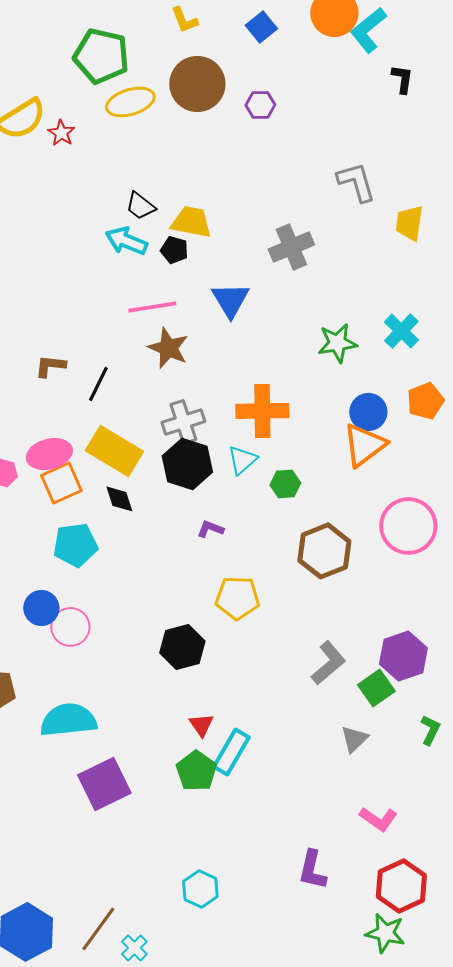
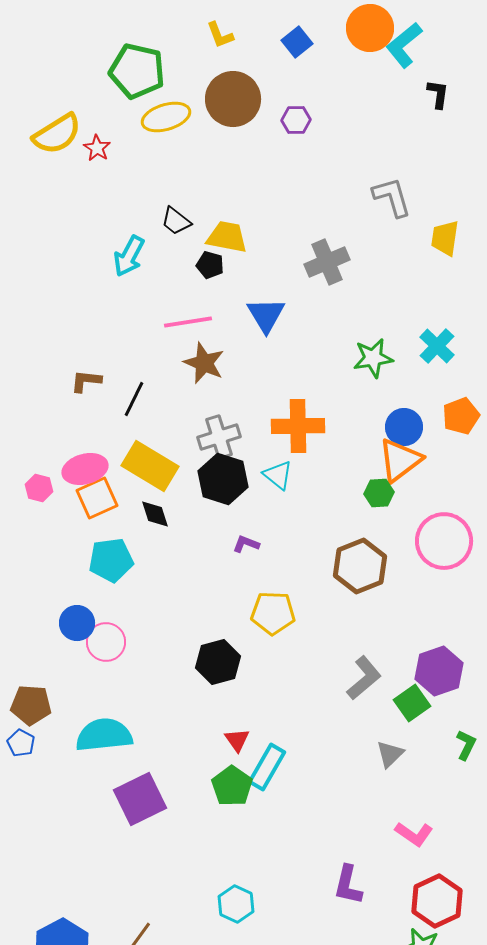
cyan arrow: (126, 241) -> (129, 256), moved, turned -84
cyan triangle: (242, 460) -> (278, 475), turned -40
green hexagon: (285, 484) -> (379, 493), moved

